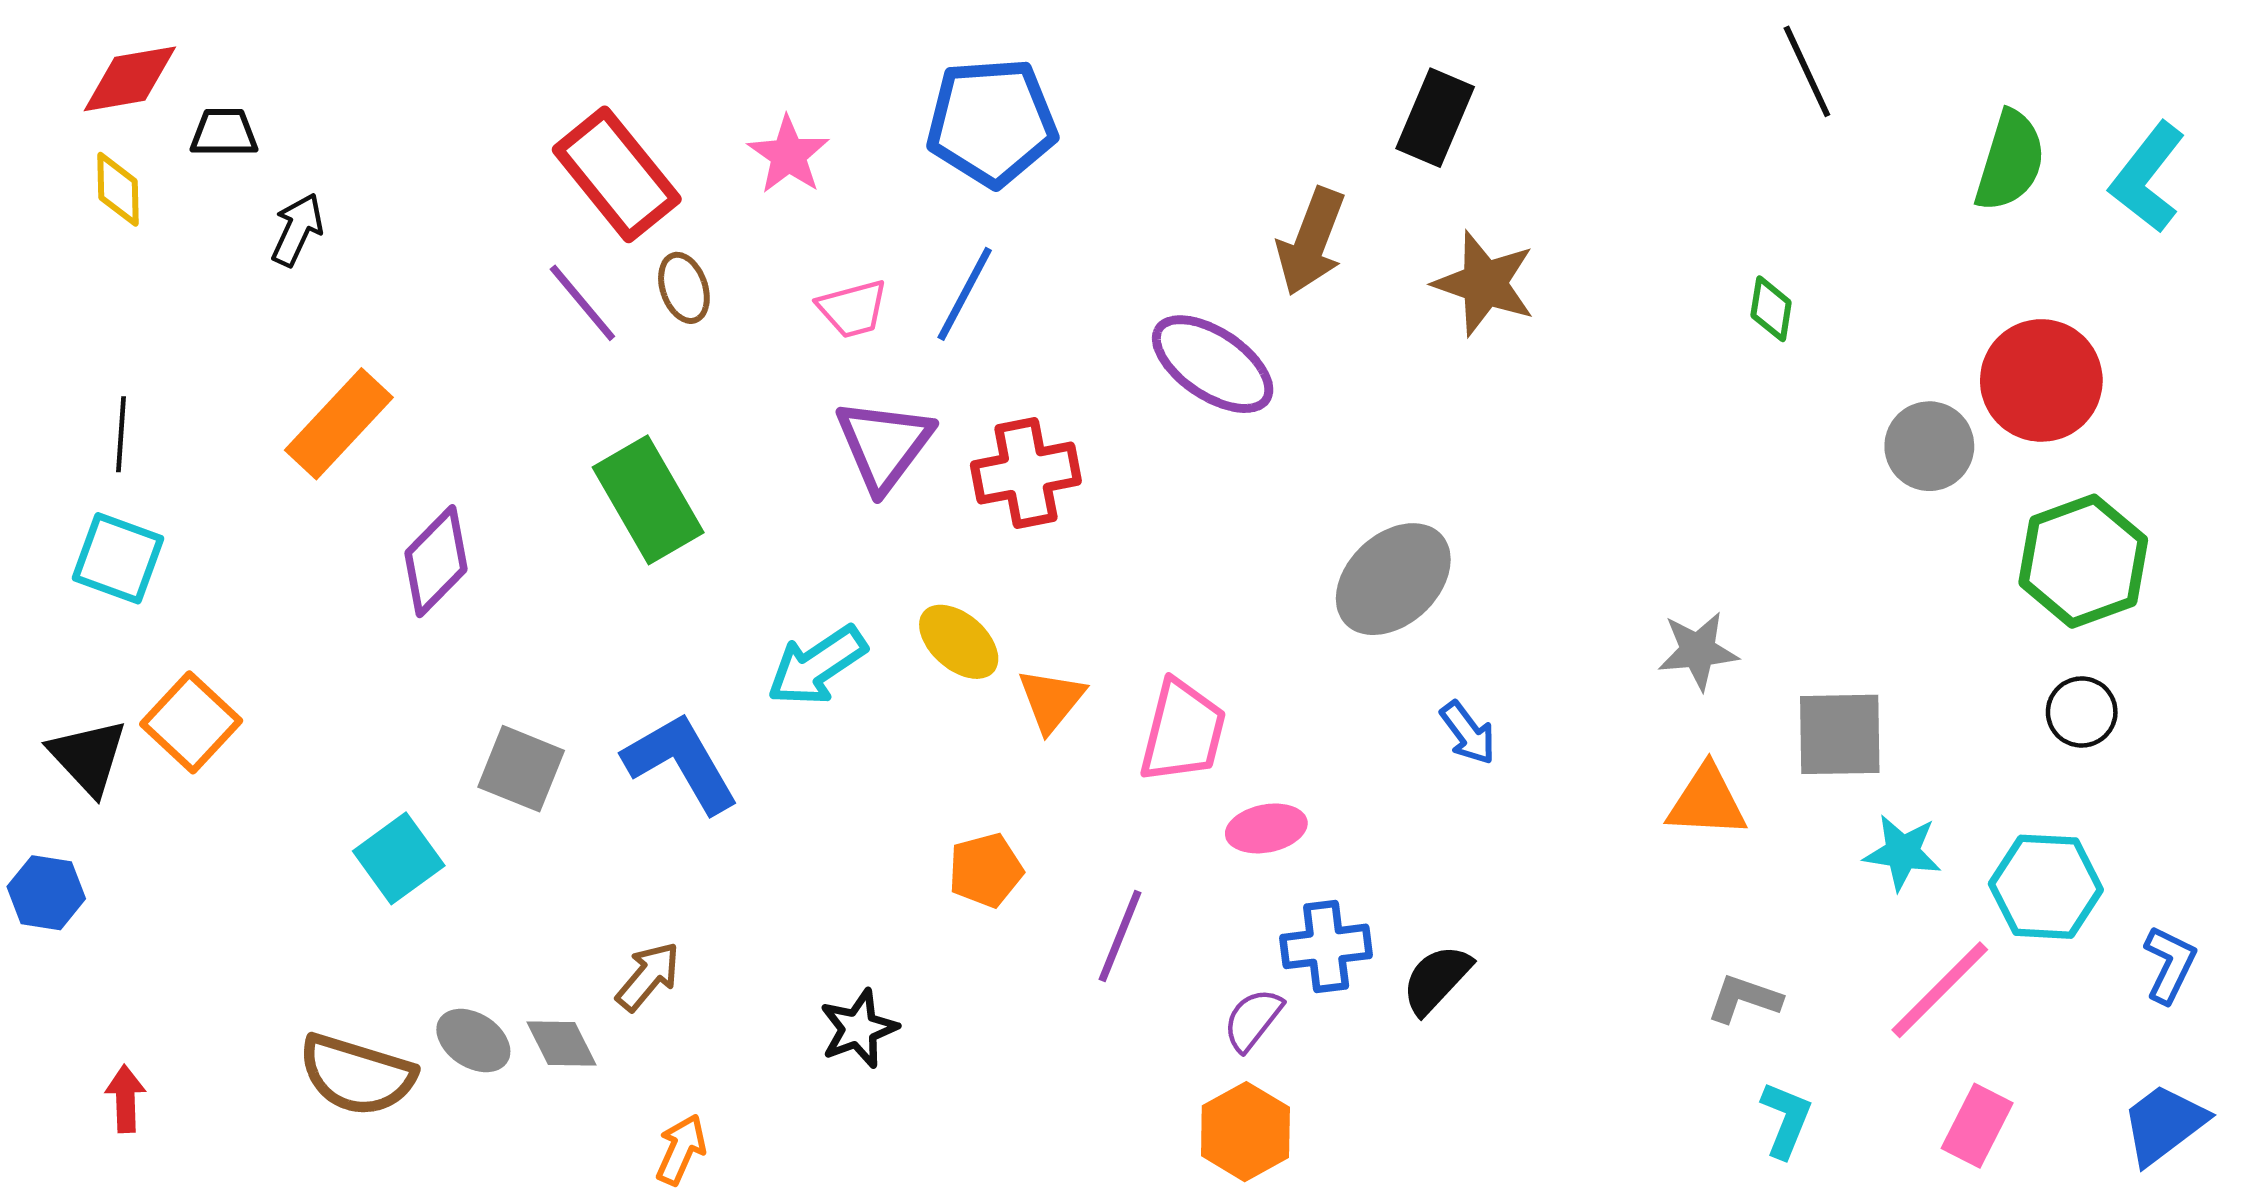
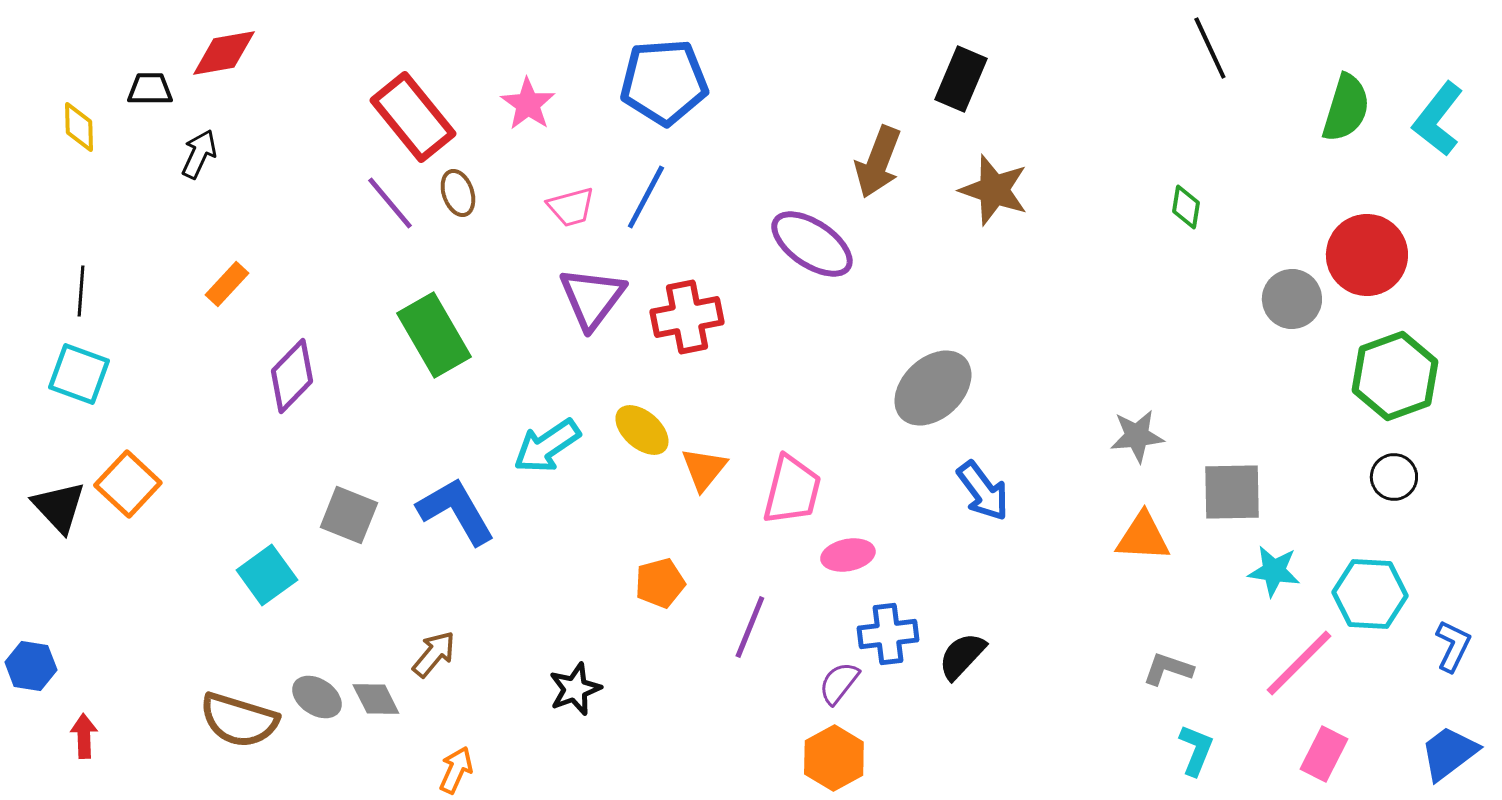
red diamond: (130, 79) -> (224, 53), moved
orange rectangle: (339, 424) -> (227, 284), size x0.6
blue arrow: (1468, 733) -> (983, 491), size x1.4
blue hexagon: (46, 893) -> (31, 666), moved

